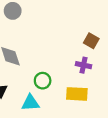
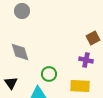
brown square: (91, 41) -> (93, 38), turned 32

